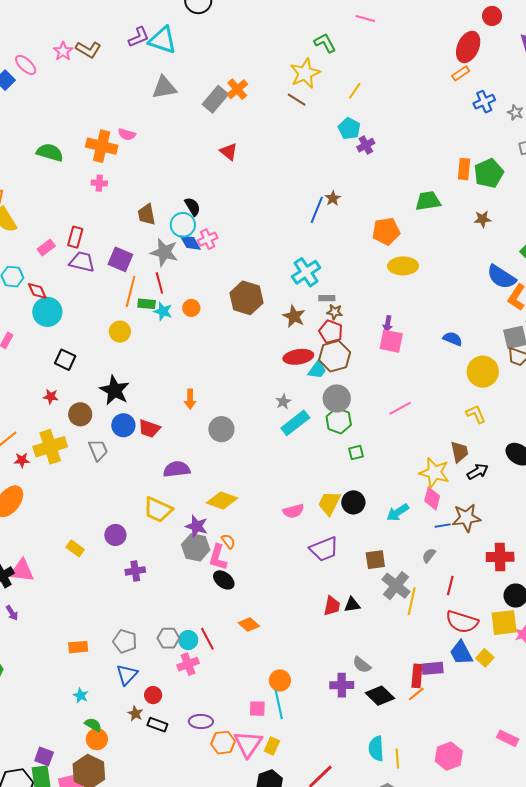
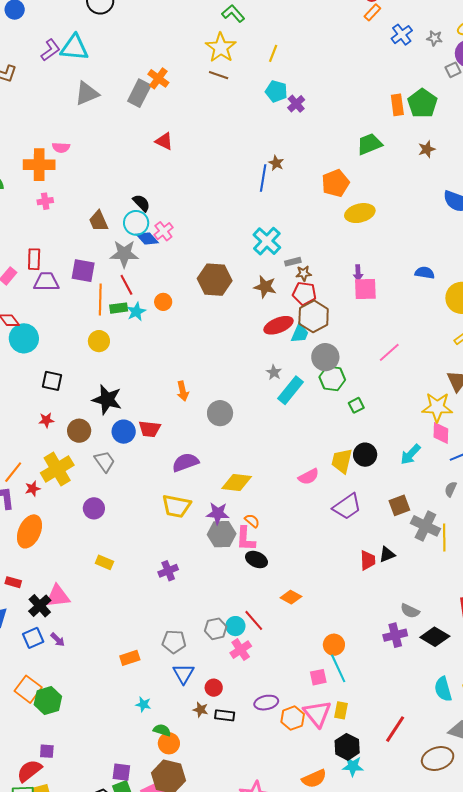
cyan star: (163, 311) -> (136, 312), turned -30
purple circle: (115, 535) -> (94, 508), moved

